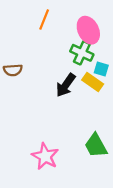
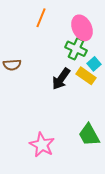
cyan square: (101, 69) -> (94, 64), turned 32

